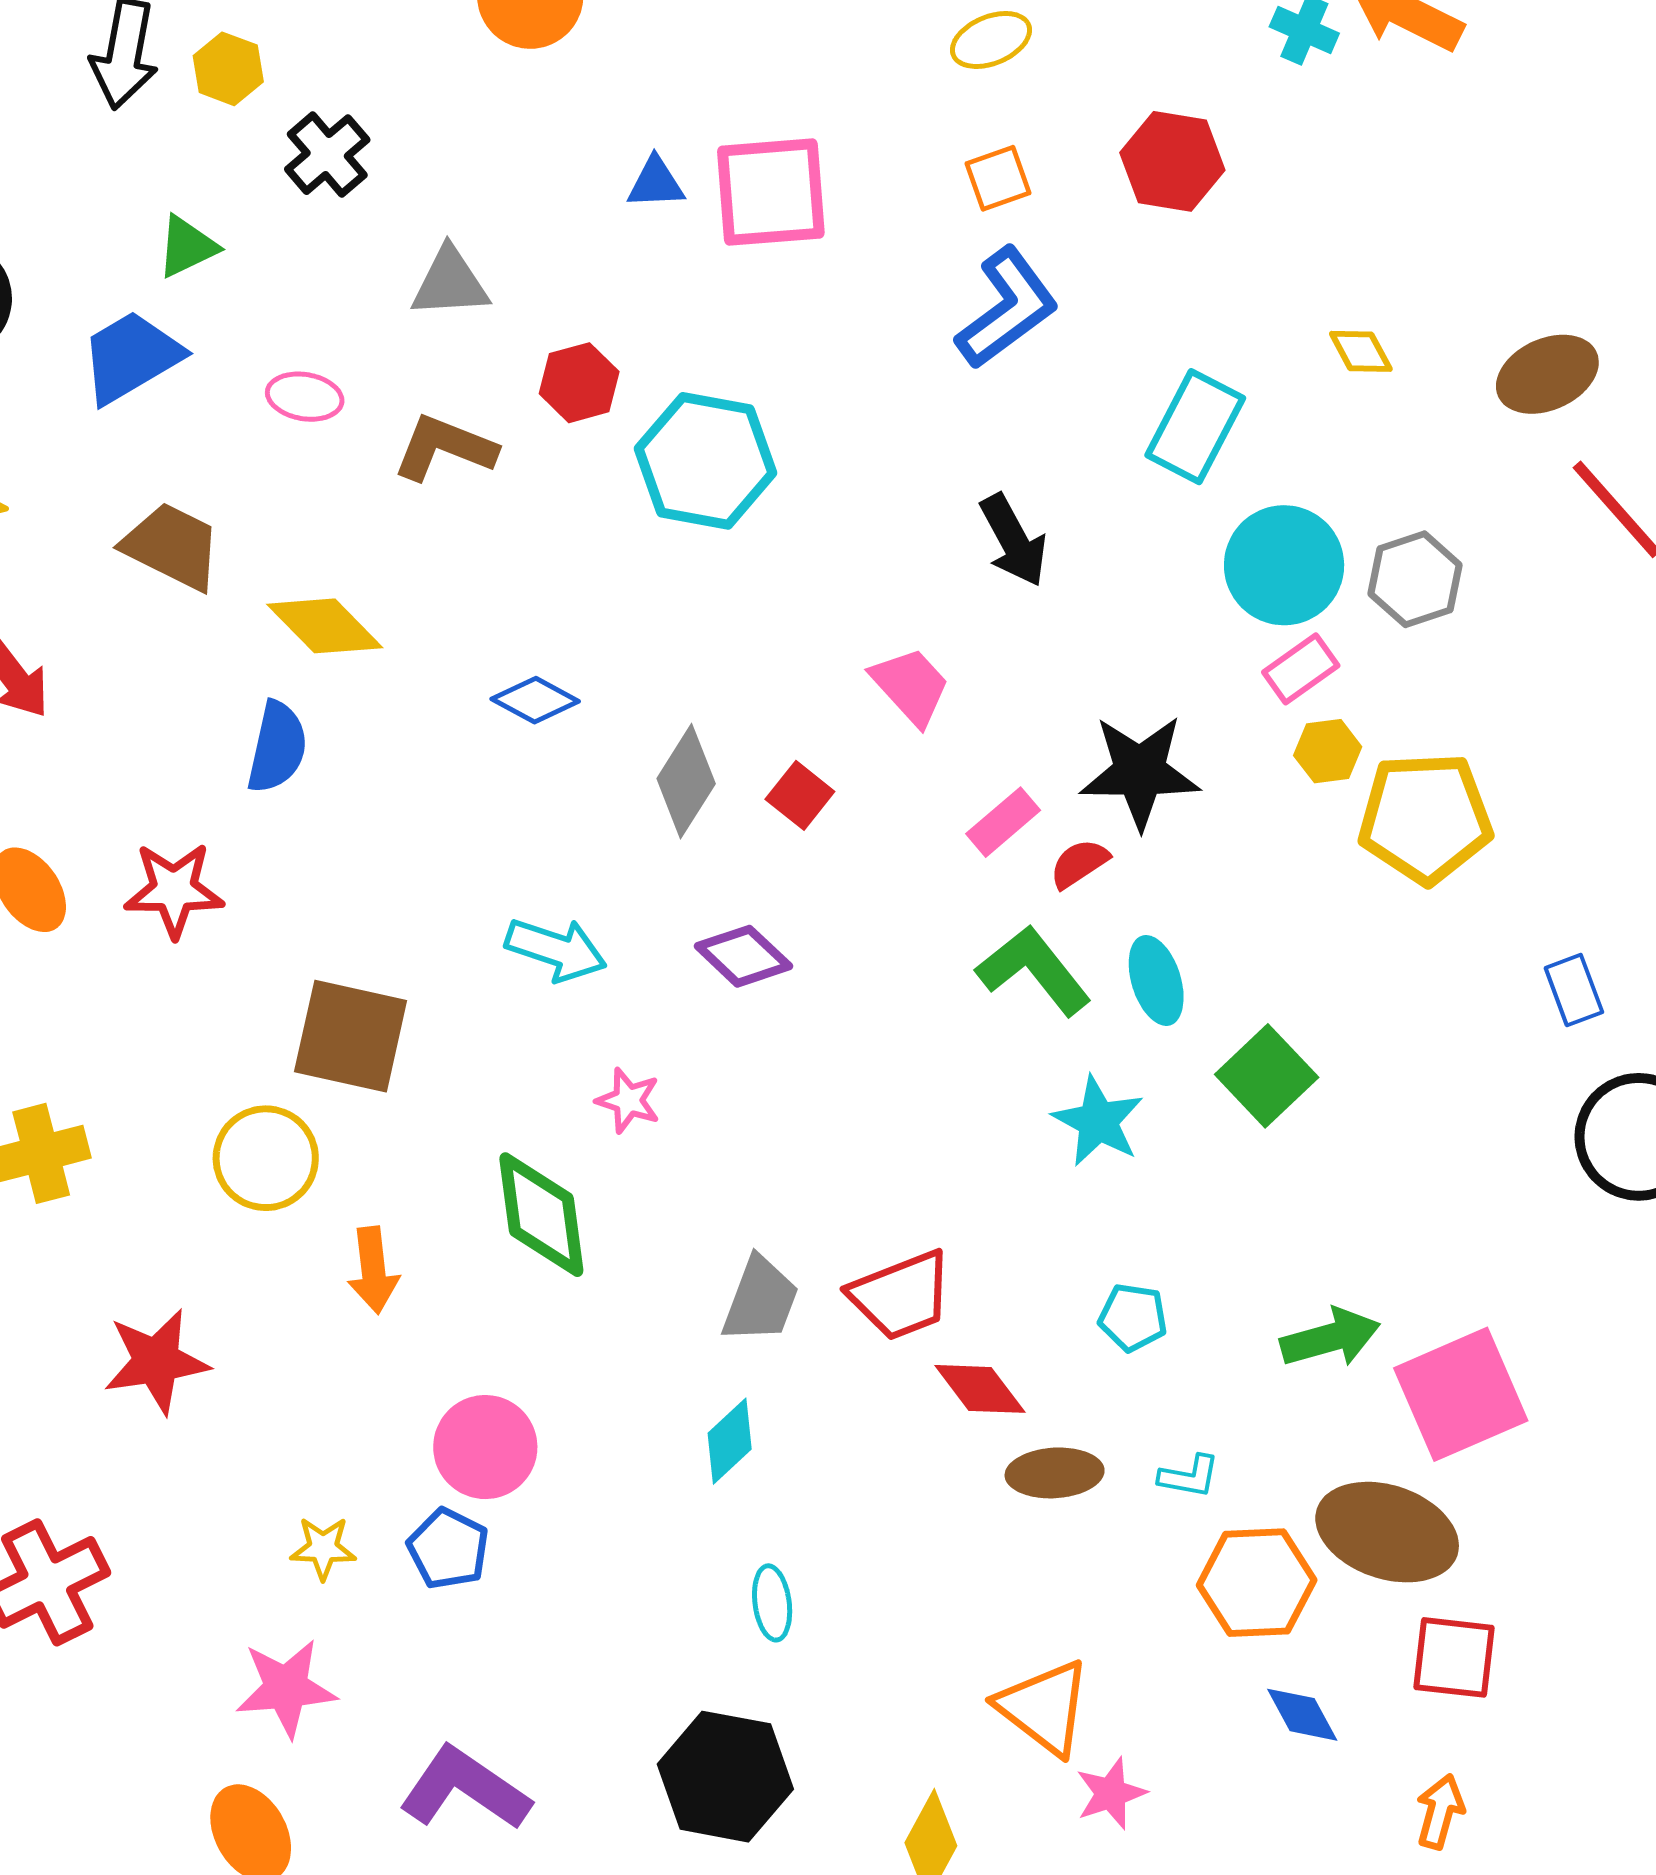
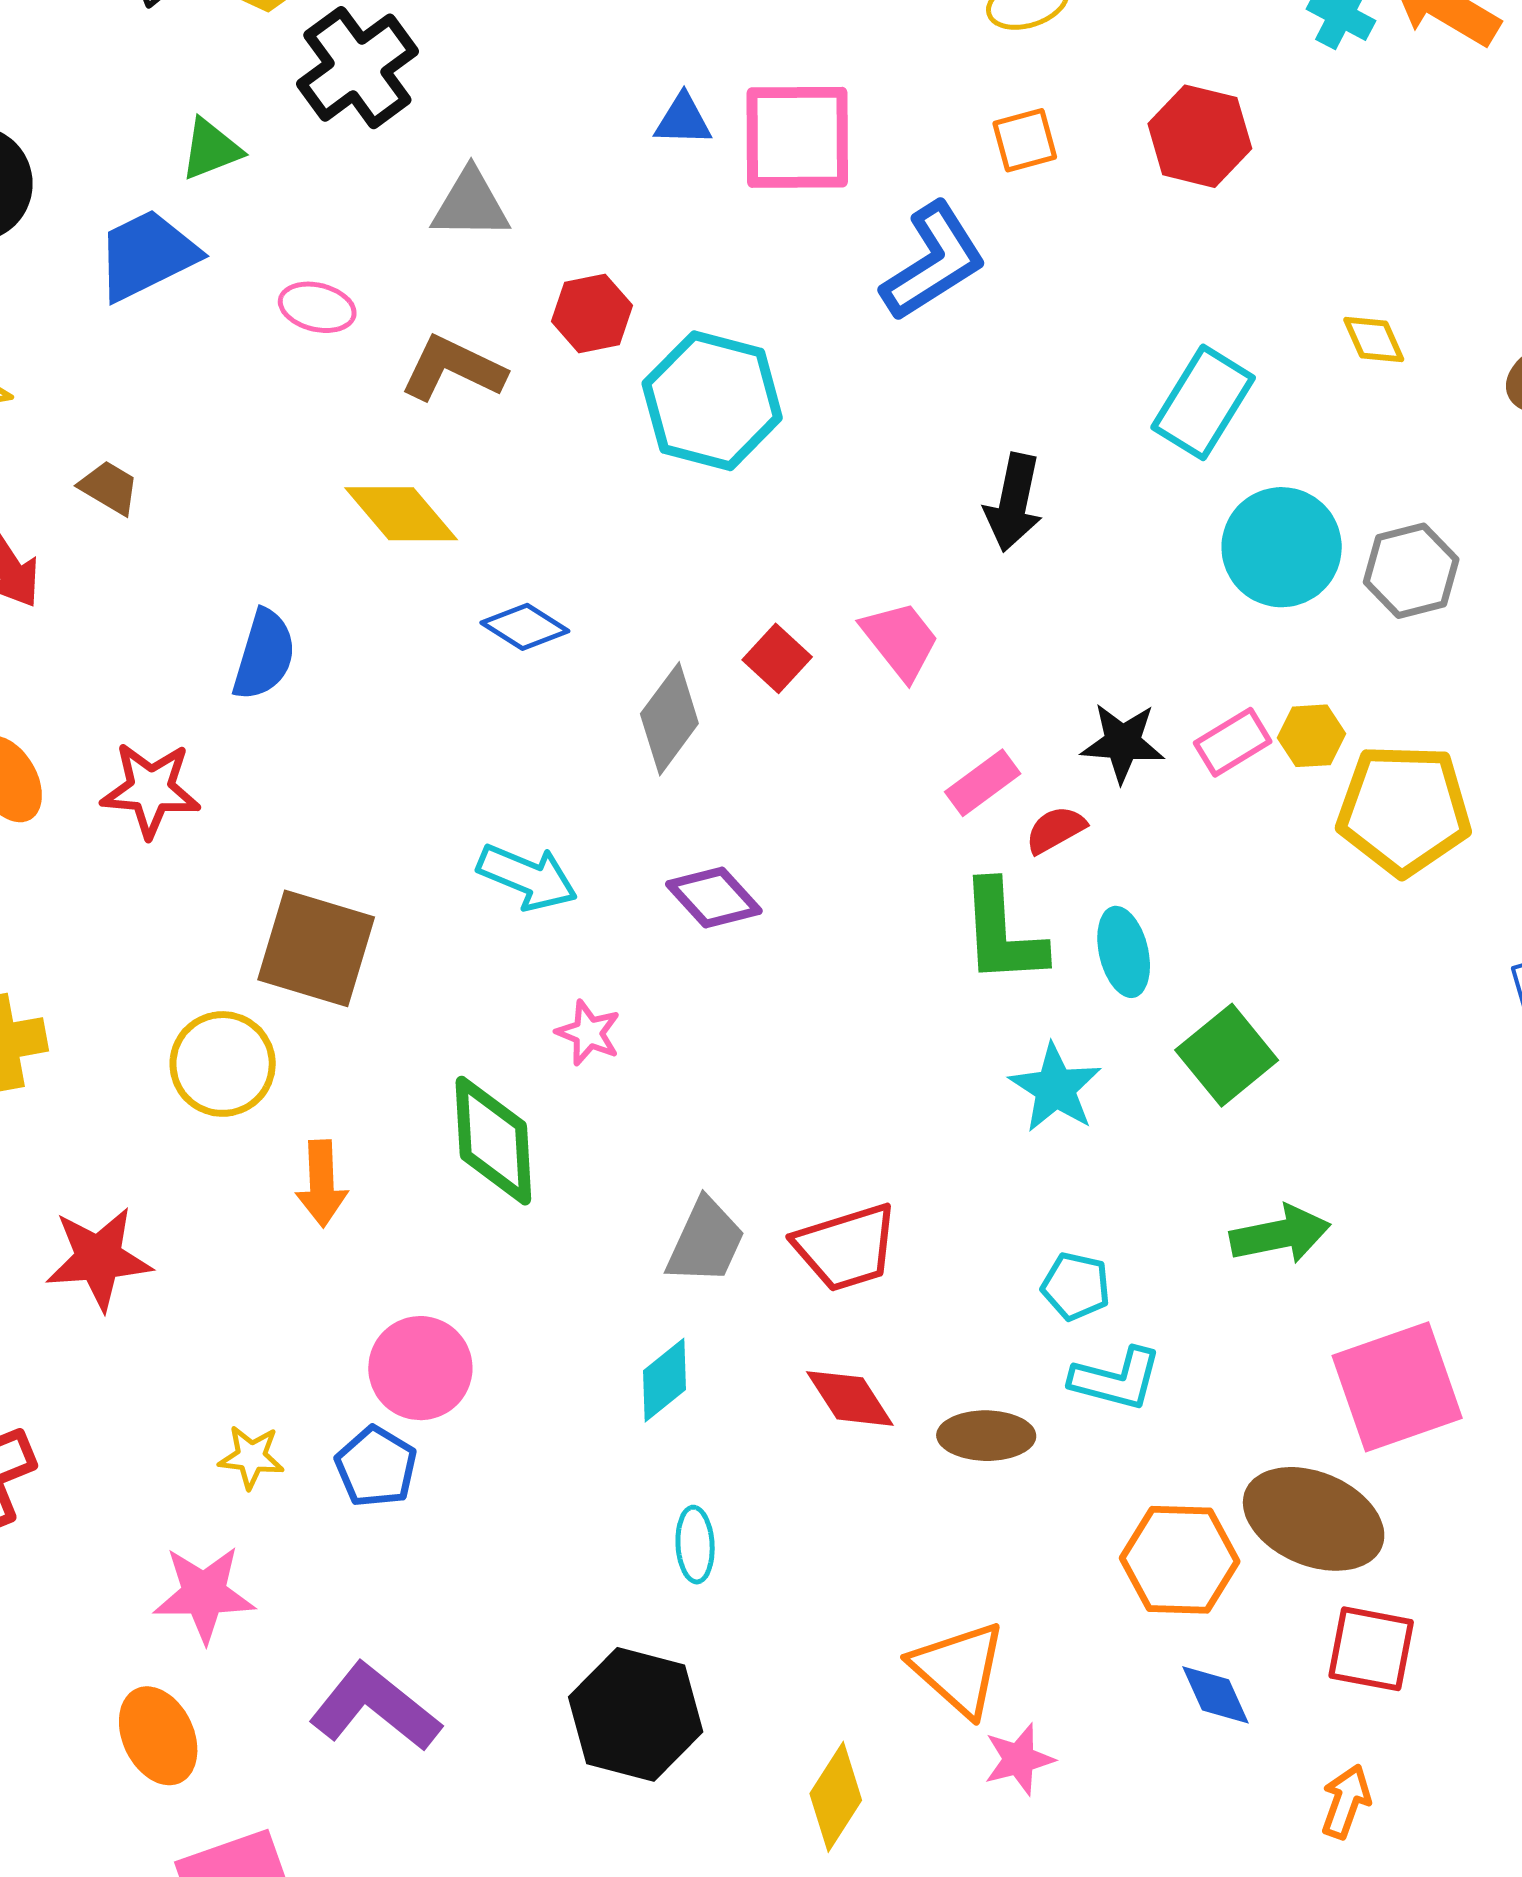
black cross: (327, 155) -> (357, 68), size x1.4
blue L-shape: (1007, 308) -> (934, 262), moved
black arrow: (1013, 540) -> (1014, 503), turned 36
brown trapezoid: (172, 546) -> (109, 488), moved, size x0.6
yellow diamond: (325, 626) -> (401, 514), moved
pink rectangle: (1301, 669) -> (1233, 742), moved
black star: (1140, 772) -> (1123, 743), size x0.7
red square: (800, 795) -> (777, 658), moved
green L-shape: (1034, 970) -> (1002, 933), turned -149
green arrow: (1330, 1338) -> (1280, 1234), moved
red diamond: (980, 1389) -> (850, 1398), moved
cyan L-shape: (1189, 1476) -> (1116, 1379), moved, size x1.5

